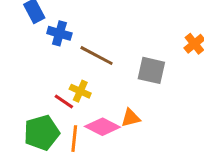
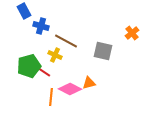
yellow cross: (80, 91) -> (55, 55), moved
green pentagon: (42, 133) -> (29, 66), moved

